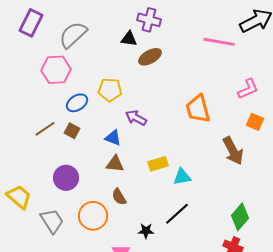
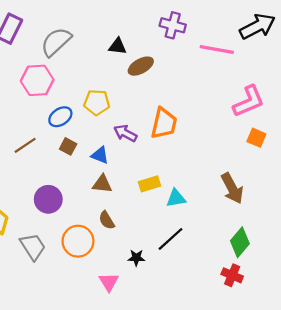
purple cross: (149, 20) -> (173, 25), moved
pink L-shape: (248, 89) -> (249, 101), size x1.4
orange trapezoid: (198, 109) -> (164, 123), moved, turned -152
brown square: (72, 131) -> (68, 146), moved
brown arrow: (233, 151) -> (232, 188), moved

